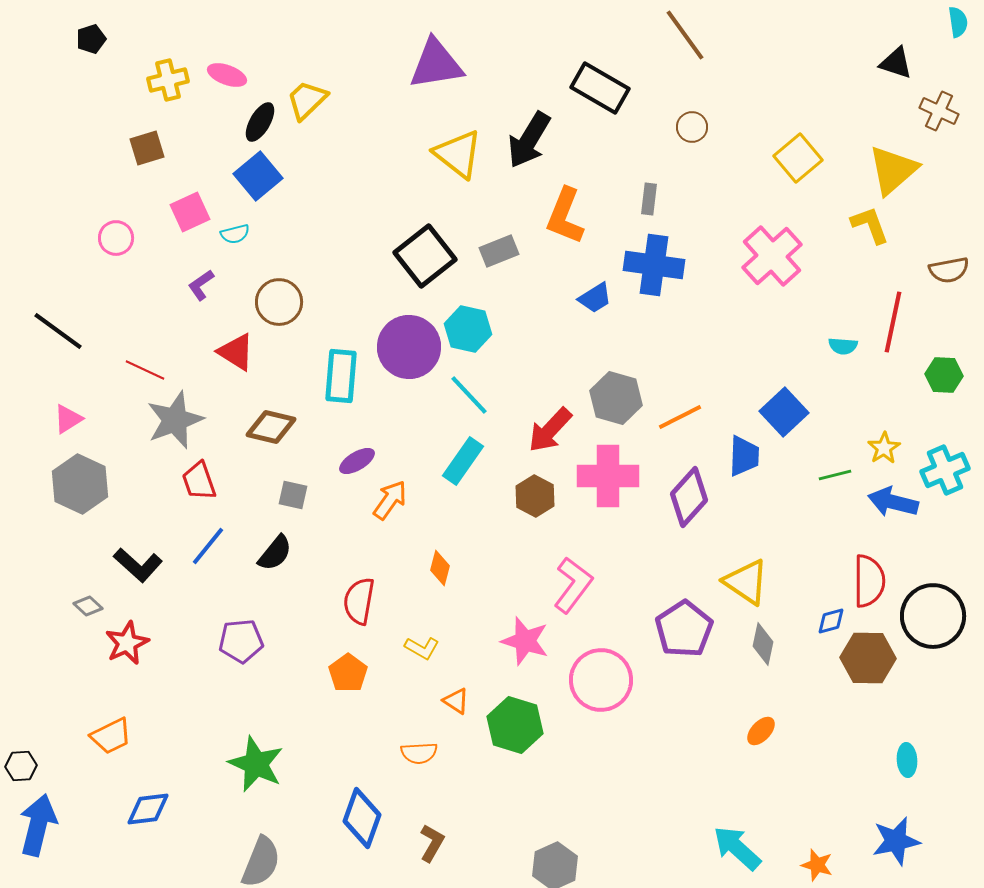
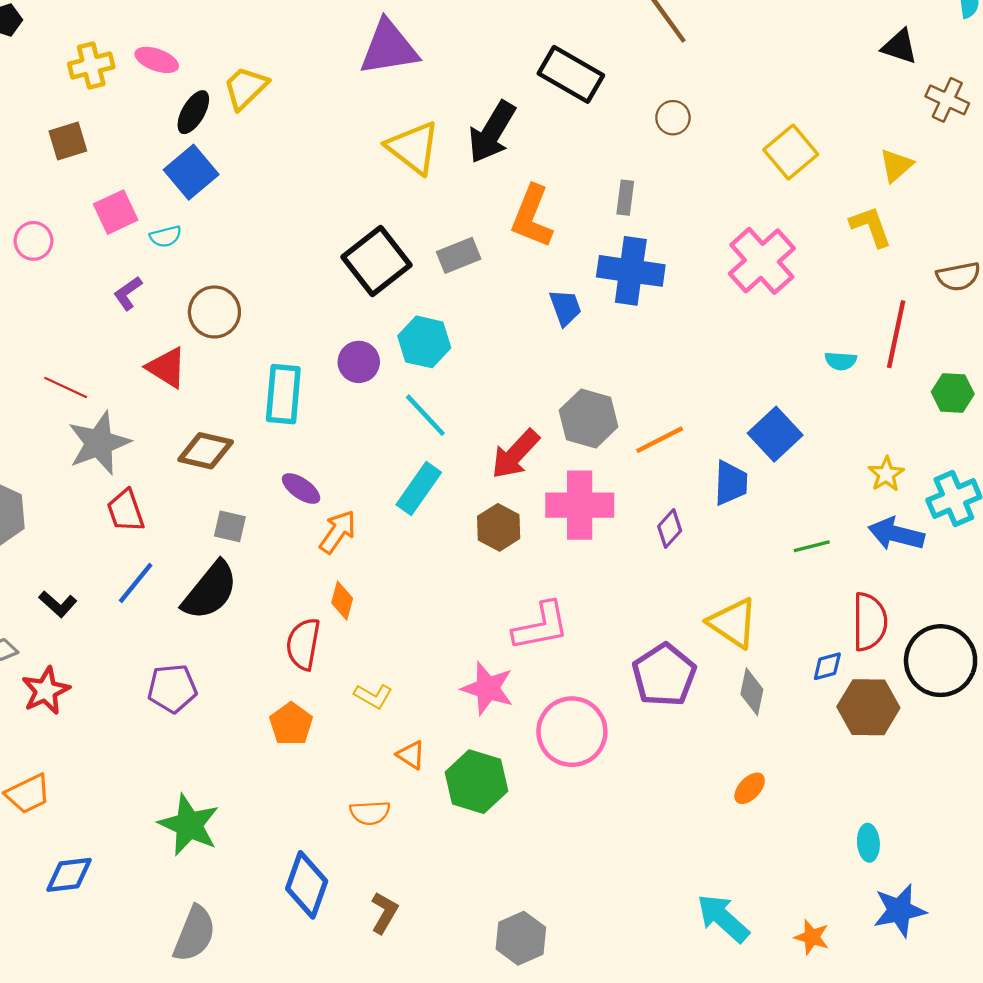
yellow triangle: (893, 170) -> (896, 165), size x0.6
blue trapezoid: (595, 298) -> (565, 308), turned -78
purple circle: (409, 347) -> (359, 362), size x0.6
purple ellipse: (357, 461) -> (301, 489), turned 66
green line: (835, 475) -> (812, 546), moved
purple diamond: (689, 497) -> (670, 528), size x0.6
black semicircle: (275, 553) -> (210, 591), size x1.5
black L-shape: (138, 565) -> (58, 604), size x0.7
orange diamond: (440, 568) -> (342, 601), moved
pink L-shape: (573, 585) -> (541, 626), turned 42
cyan ellipse: (907, 760) -> (868, 843), moved

